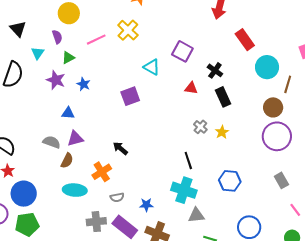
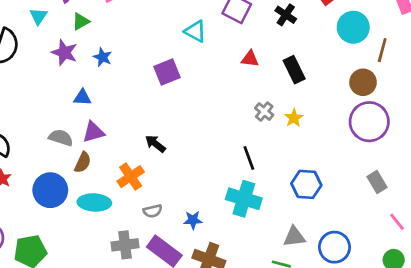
black cross: (215, 70) -> (286, 15), moved
blue circle: (24, 194) -> (50, 190), moved
gray triangle: (196, 215) -> (294, 237), moved

